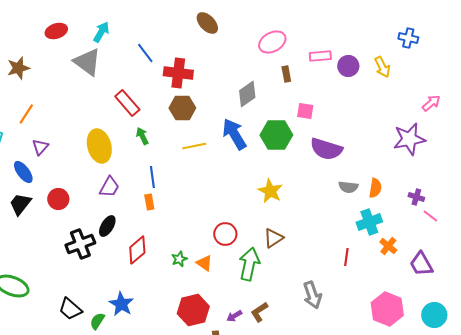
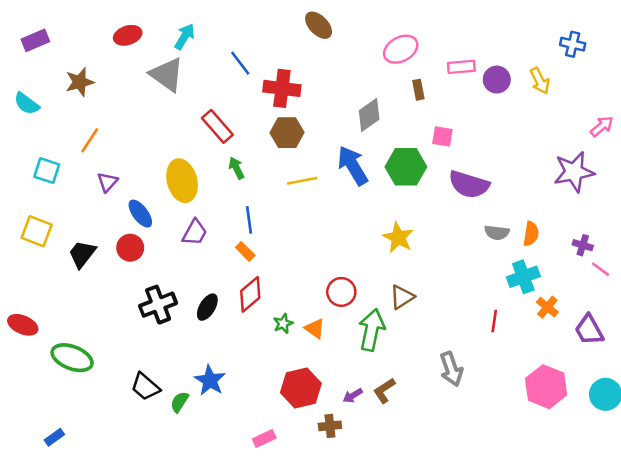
blue ellipse: (23, 172) -> (140, 214), moved
orange rectangle: (149, 202) -> (245, 251), turned -35
black ellipse: (107, 226) -> (207, 307), moved
red diamond: (137, 250) -> (250, 294), moved

